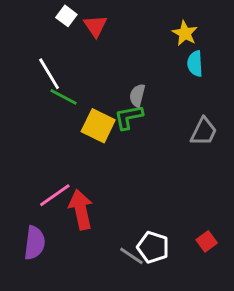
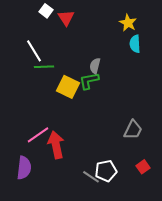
green line: (64, 97) -> (44, 67), turned -30
gray trapezoid: (204, 132) -> (133, 130), moved
white pentagon: (153, 247) -> (106, 171), turned -30

